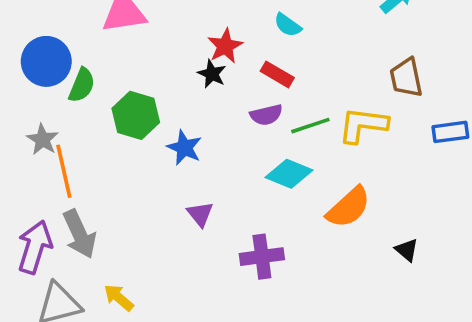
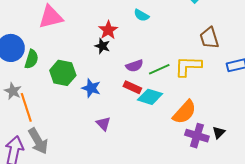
red rectangle: (277, 74) -> (132, 87), moved
black triangle: (407, 250) -> (219, 133), turned 40
purple cross: (262, 257) -> (197, 136), moved, turned 30

